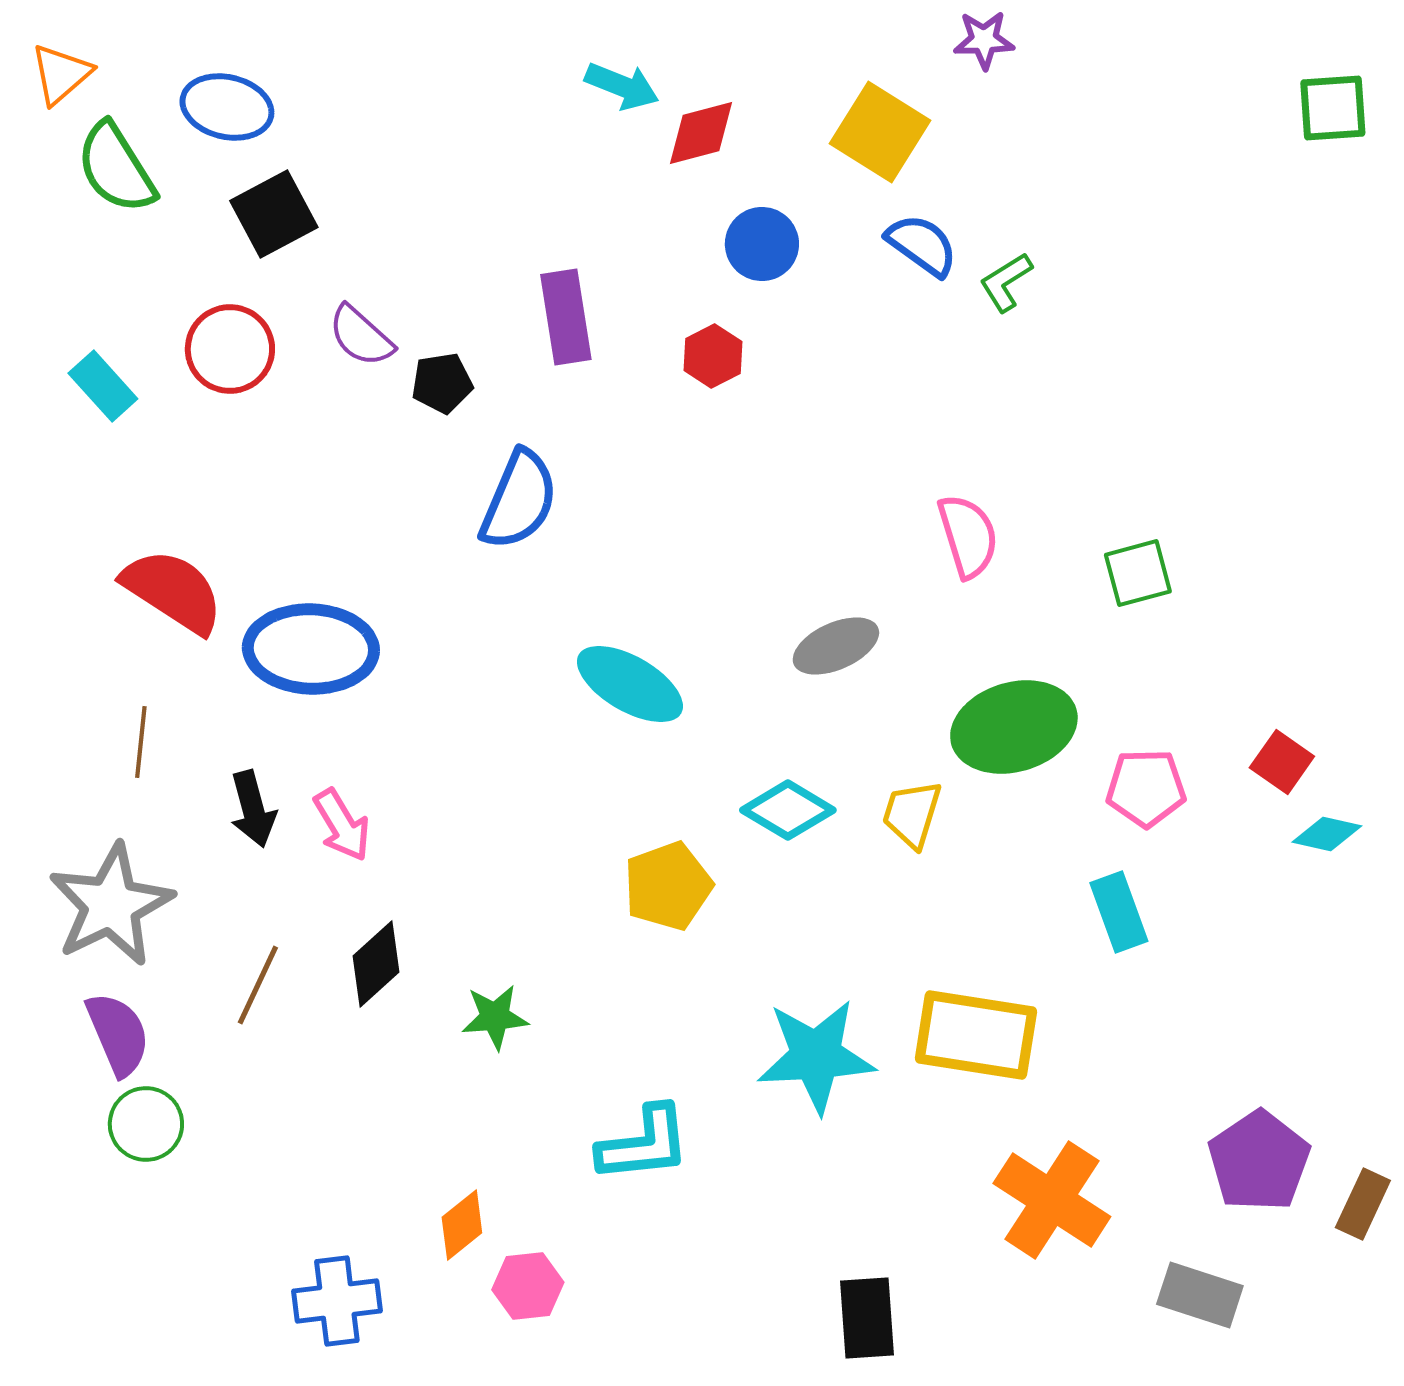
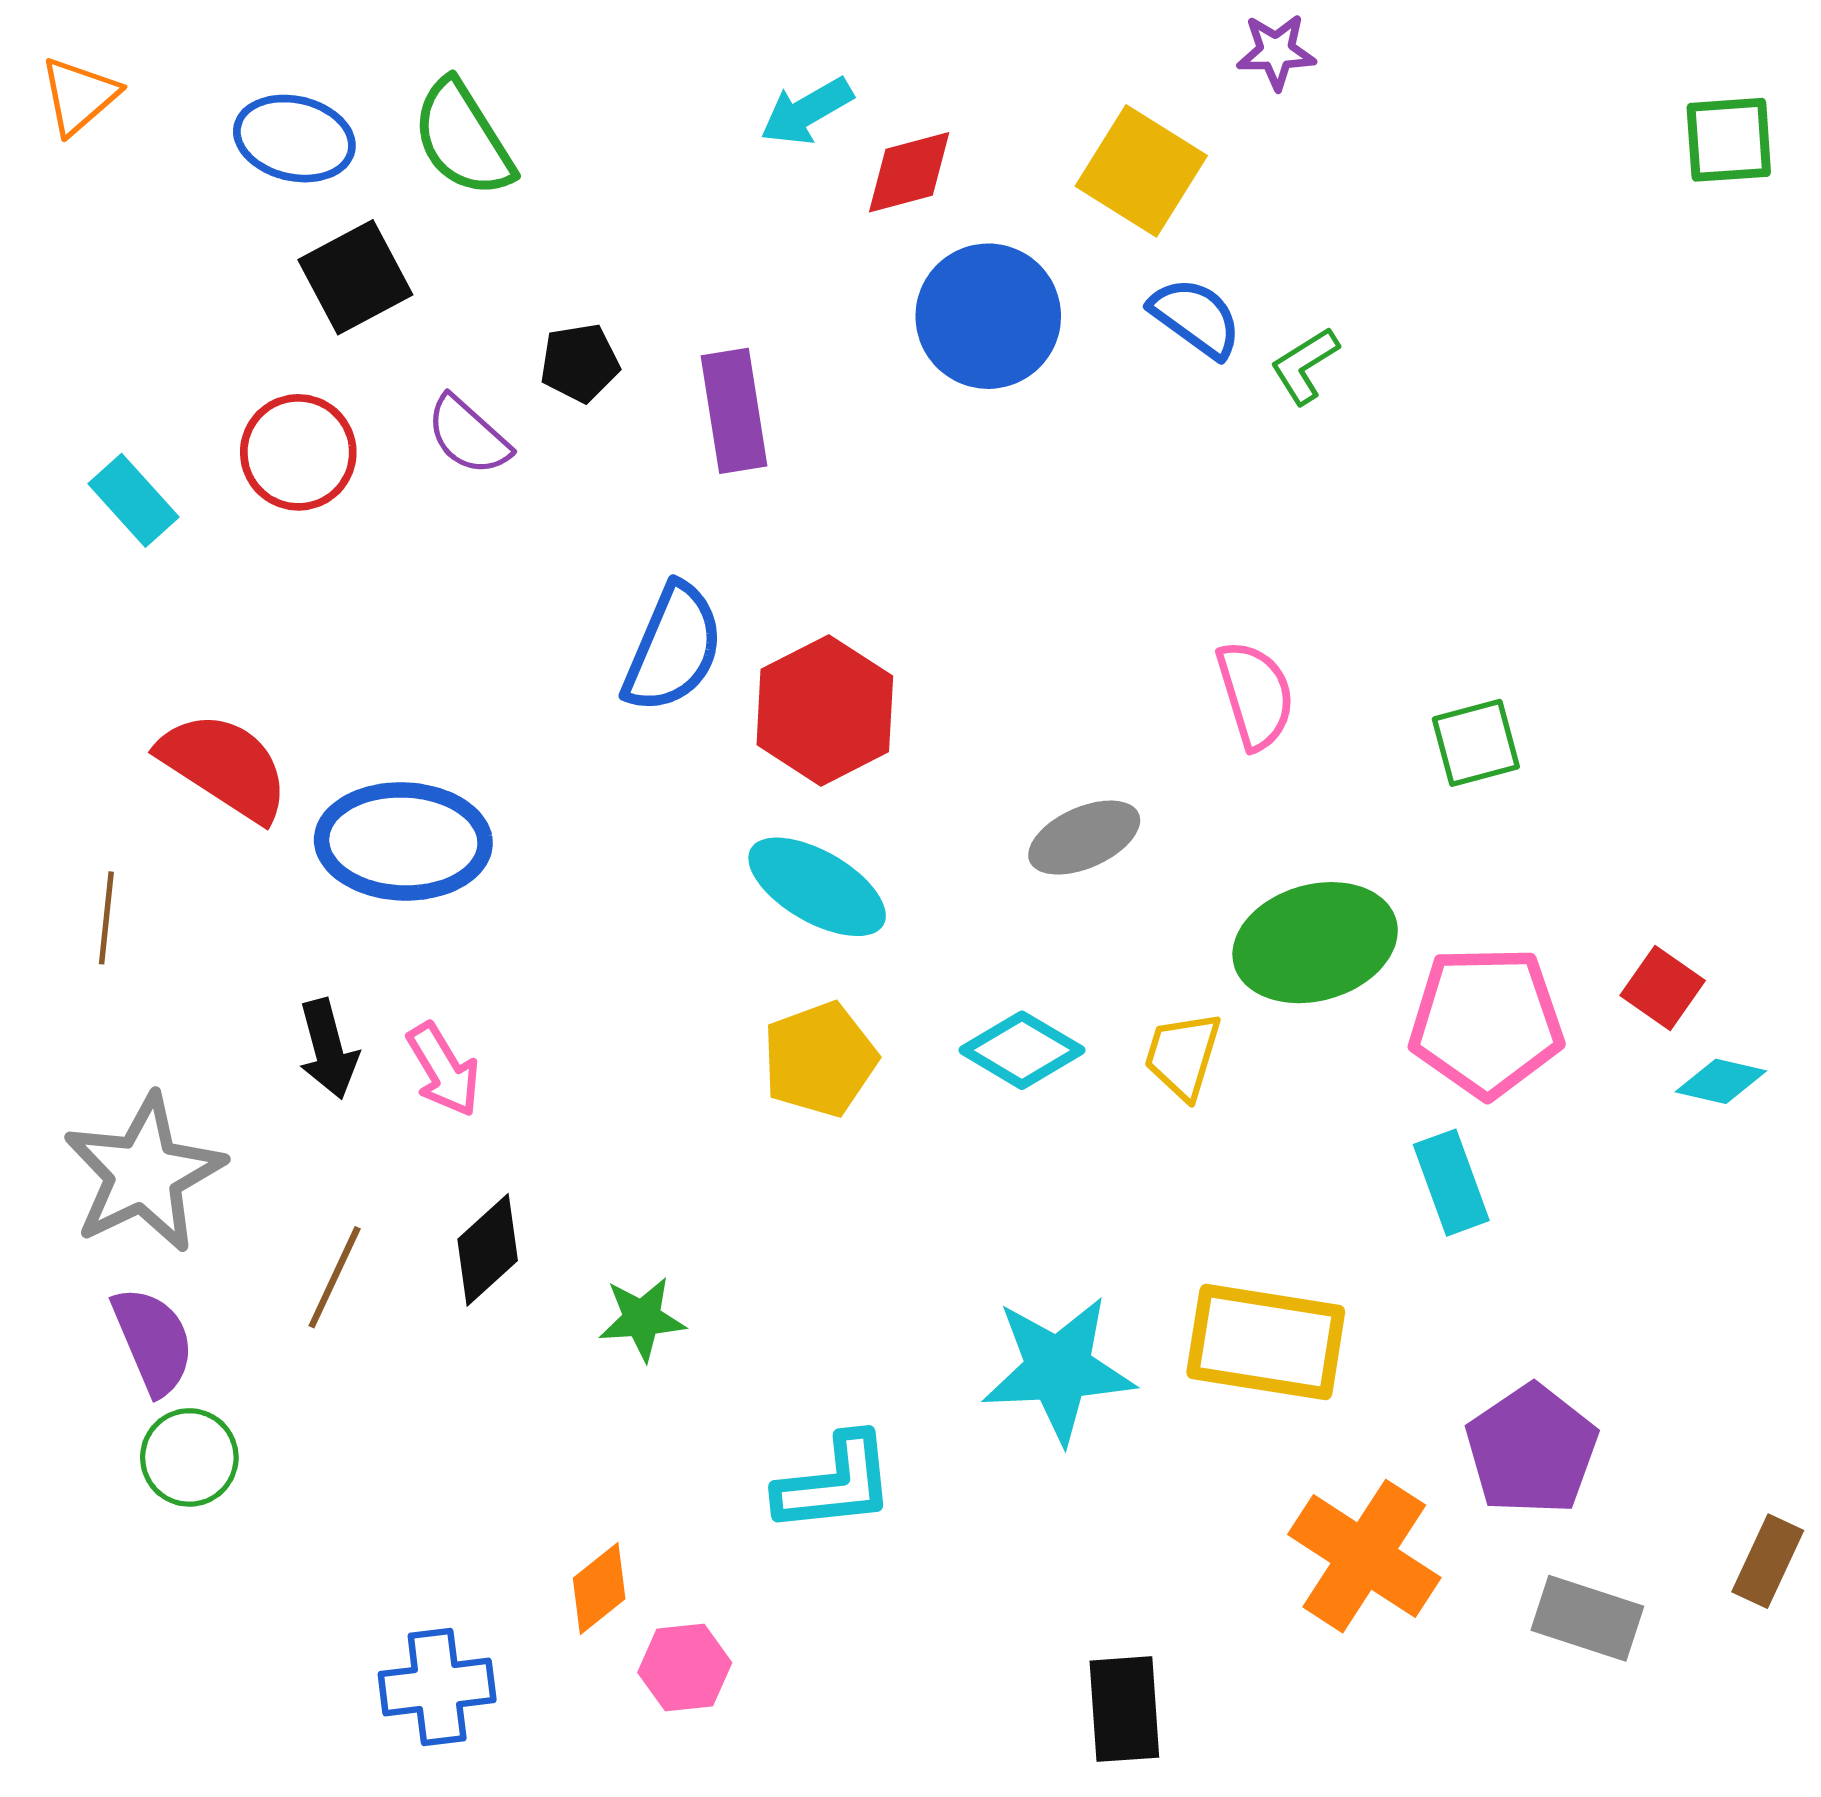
cyan arrow: (622, 86) -> (807, 111), turned 128
green semicircle: (116, 168) -> (463, 139), moved
blue circle: (762, 244) -> (988, 316), size x1.5
red hexagon: (713, 356) -> (825, 710), moved, size x1.8
black pentagon: (442, 383) -> (580, 363), moved
brown line: (141, 742) -> (106, 918), moved
pink pentagon: (1146, 788) -> (1486, 1022), size x1.5
yellow pentagon: (668, 886) -> (820, 1059), moved
purple pentagon: (1259, 1161) -> (1532, 1450), moved
gray rectangle: (1200, 1295) -> (1587, 1618), moved

